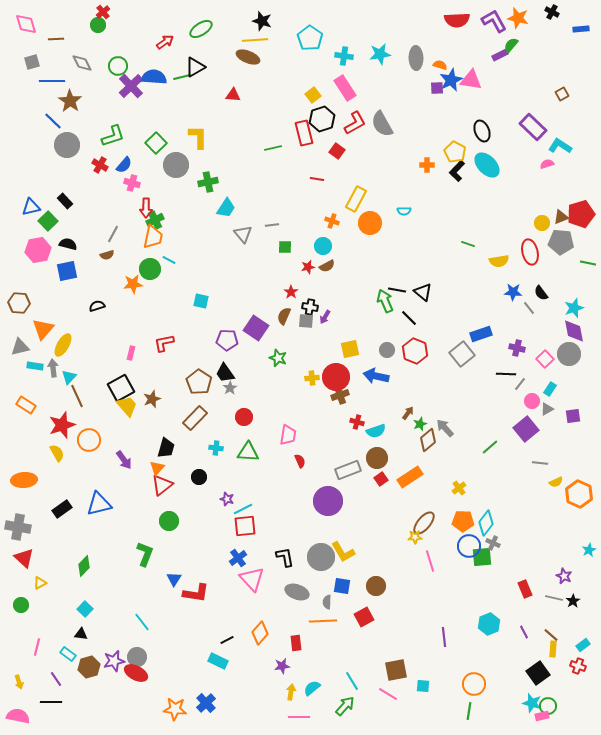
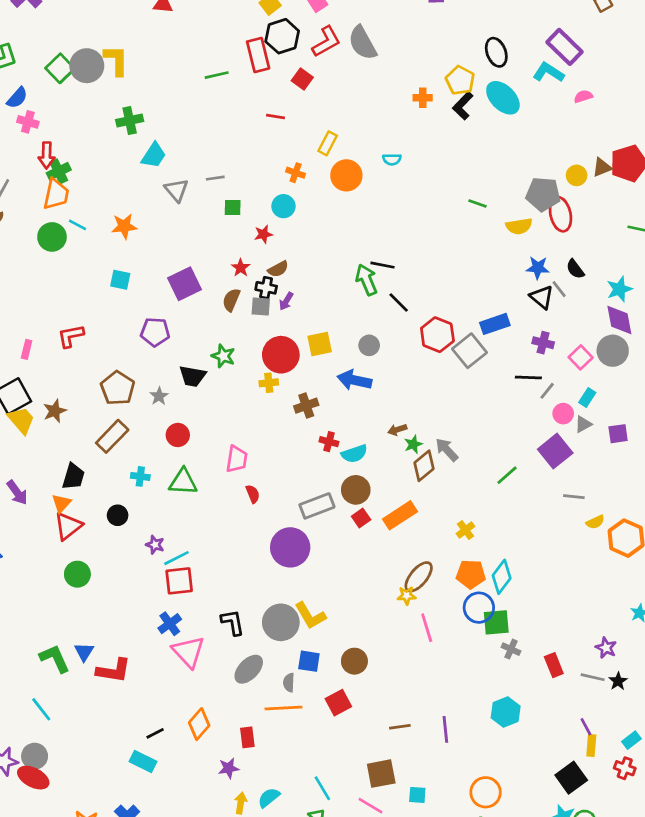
cyan L-shape: (560, 146) -> (548, 72), moved
gray circle: (176, 165) -> (87, 66), moved
yellow rectangle: (356, 199) -> (328, 143), size x0.7
gray pentagon: (561, 242) -> (543, 194), moved
brown semicircle: (327, 266) -> (278, 269), moved
orange star: (133, 284) -> (124, 226), moved
black triangle: (423, 292) -> (542, 297), moved
purple square: (256, 328) -> (184, 284), moved, turned 30
red hexagon: (415, 351) -> (437, 335), moved
black trapezoid: (225, 373) -> (192, 376), moved, turned -45
red circle: (336, 377) -> (281, 355), moved
brown arrow: (408, 413) -> (397, 430), turned -144
gray cross: (493, 543) -> (511, 649), moved
green L-shape: (145, 554) -> (55, 658), moved, turned -45
gray ellipse: (297, 592) -> (249, 669), turned -65
purple line: (524, 632) -> (586, 727), moved
brown line: (551, 635) -> (400, 727), moved, turned -49

